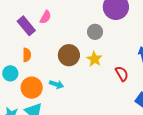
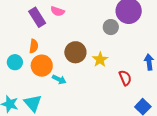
pink semicircle: (46, 17) -> (58, 11), turned 72
gray circle: (95, 32) -> (111, 27), moved
orange circle: (32, 88) -> (42, 66), moved

